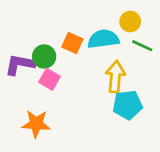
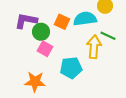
green line: (142, 46) -> (108, 36), moved
purple L-shape: (20, 65) -> (26, 21), moved
cyan pentagon: (127, 105) -> (71, 68), moved

